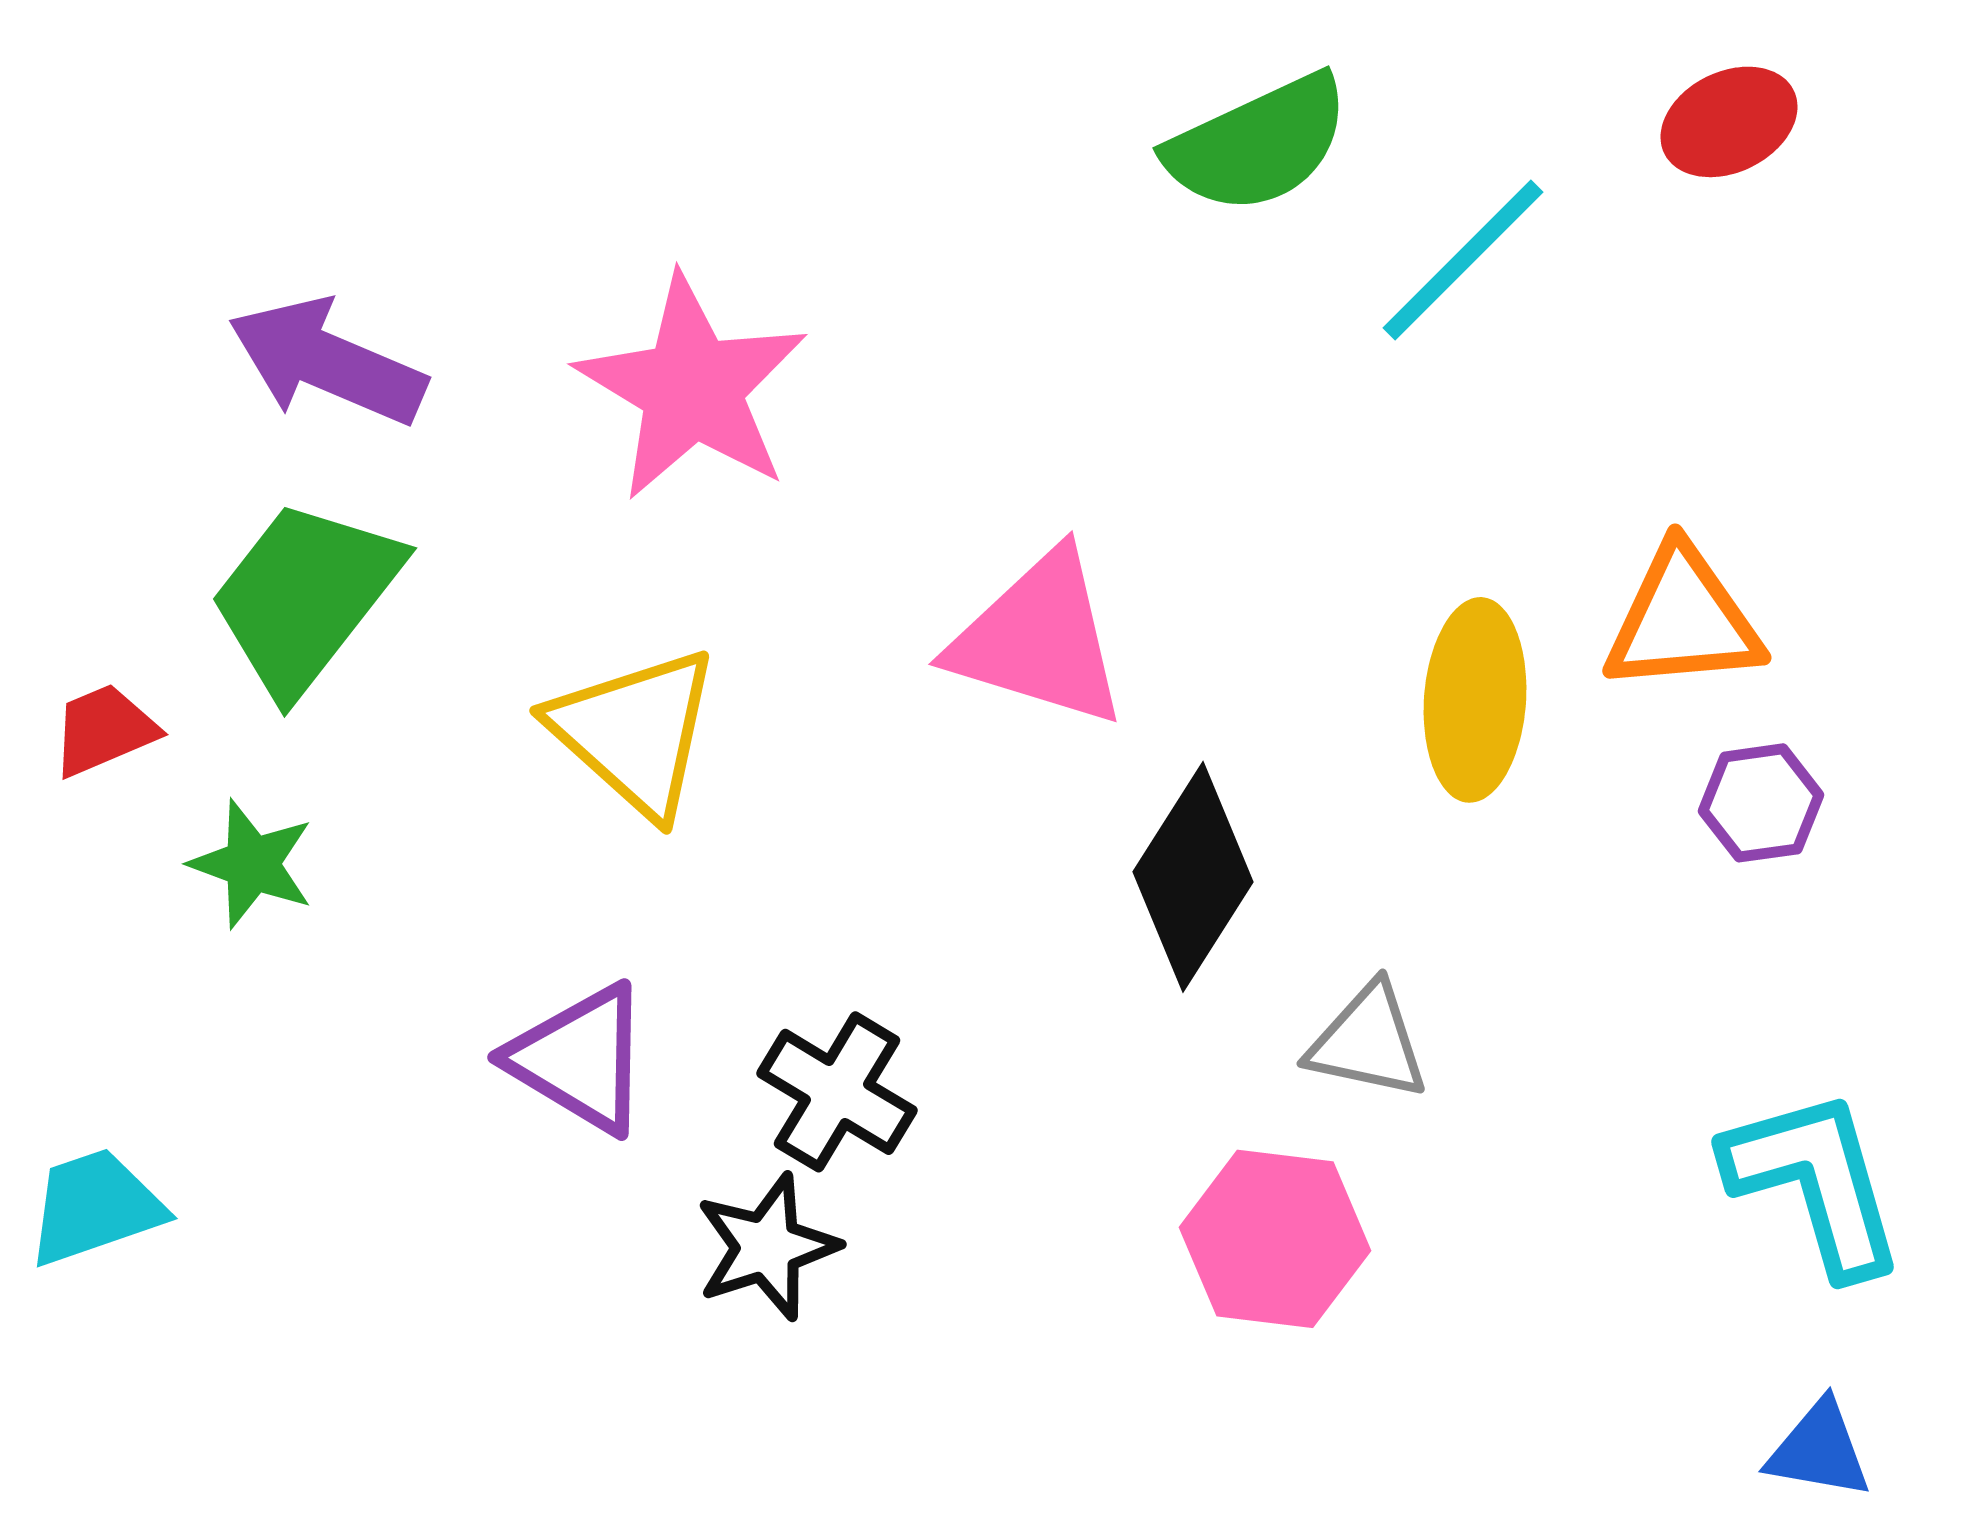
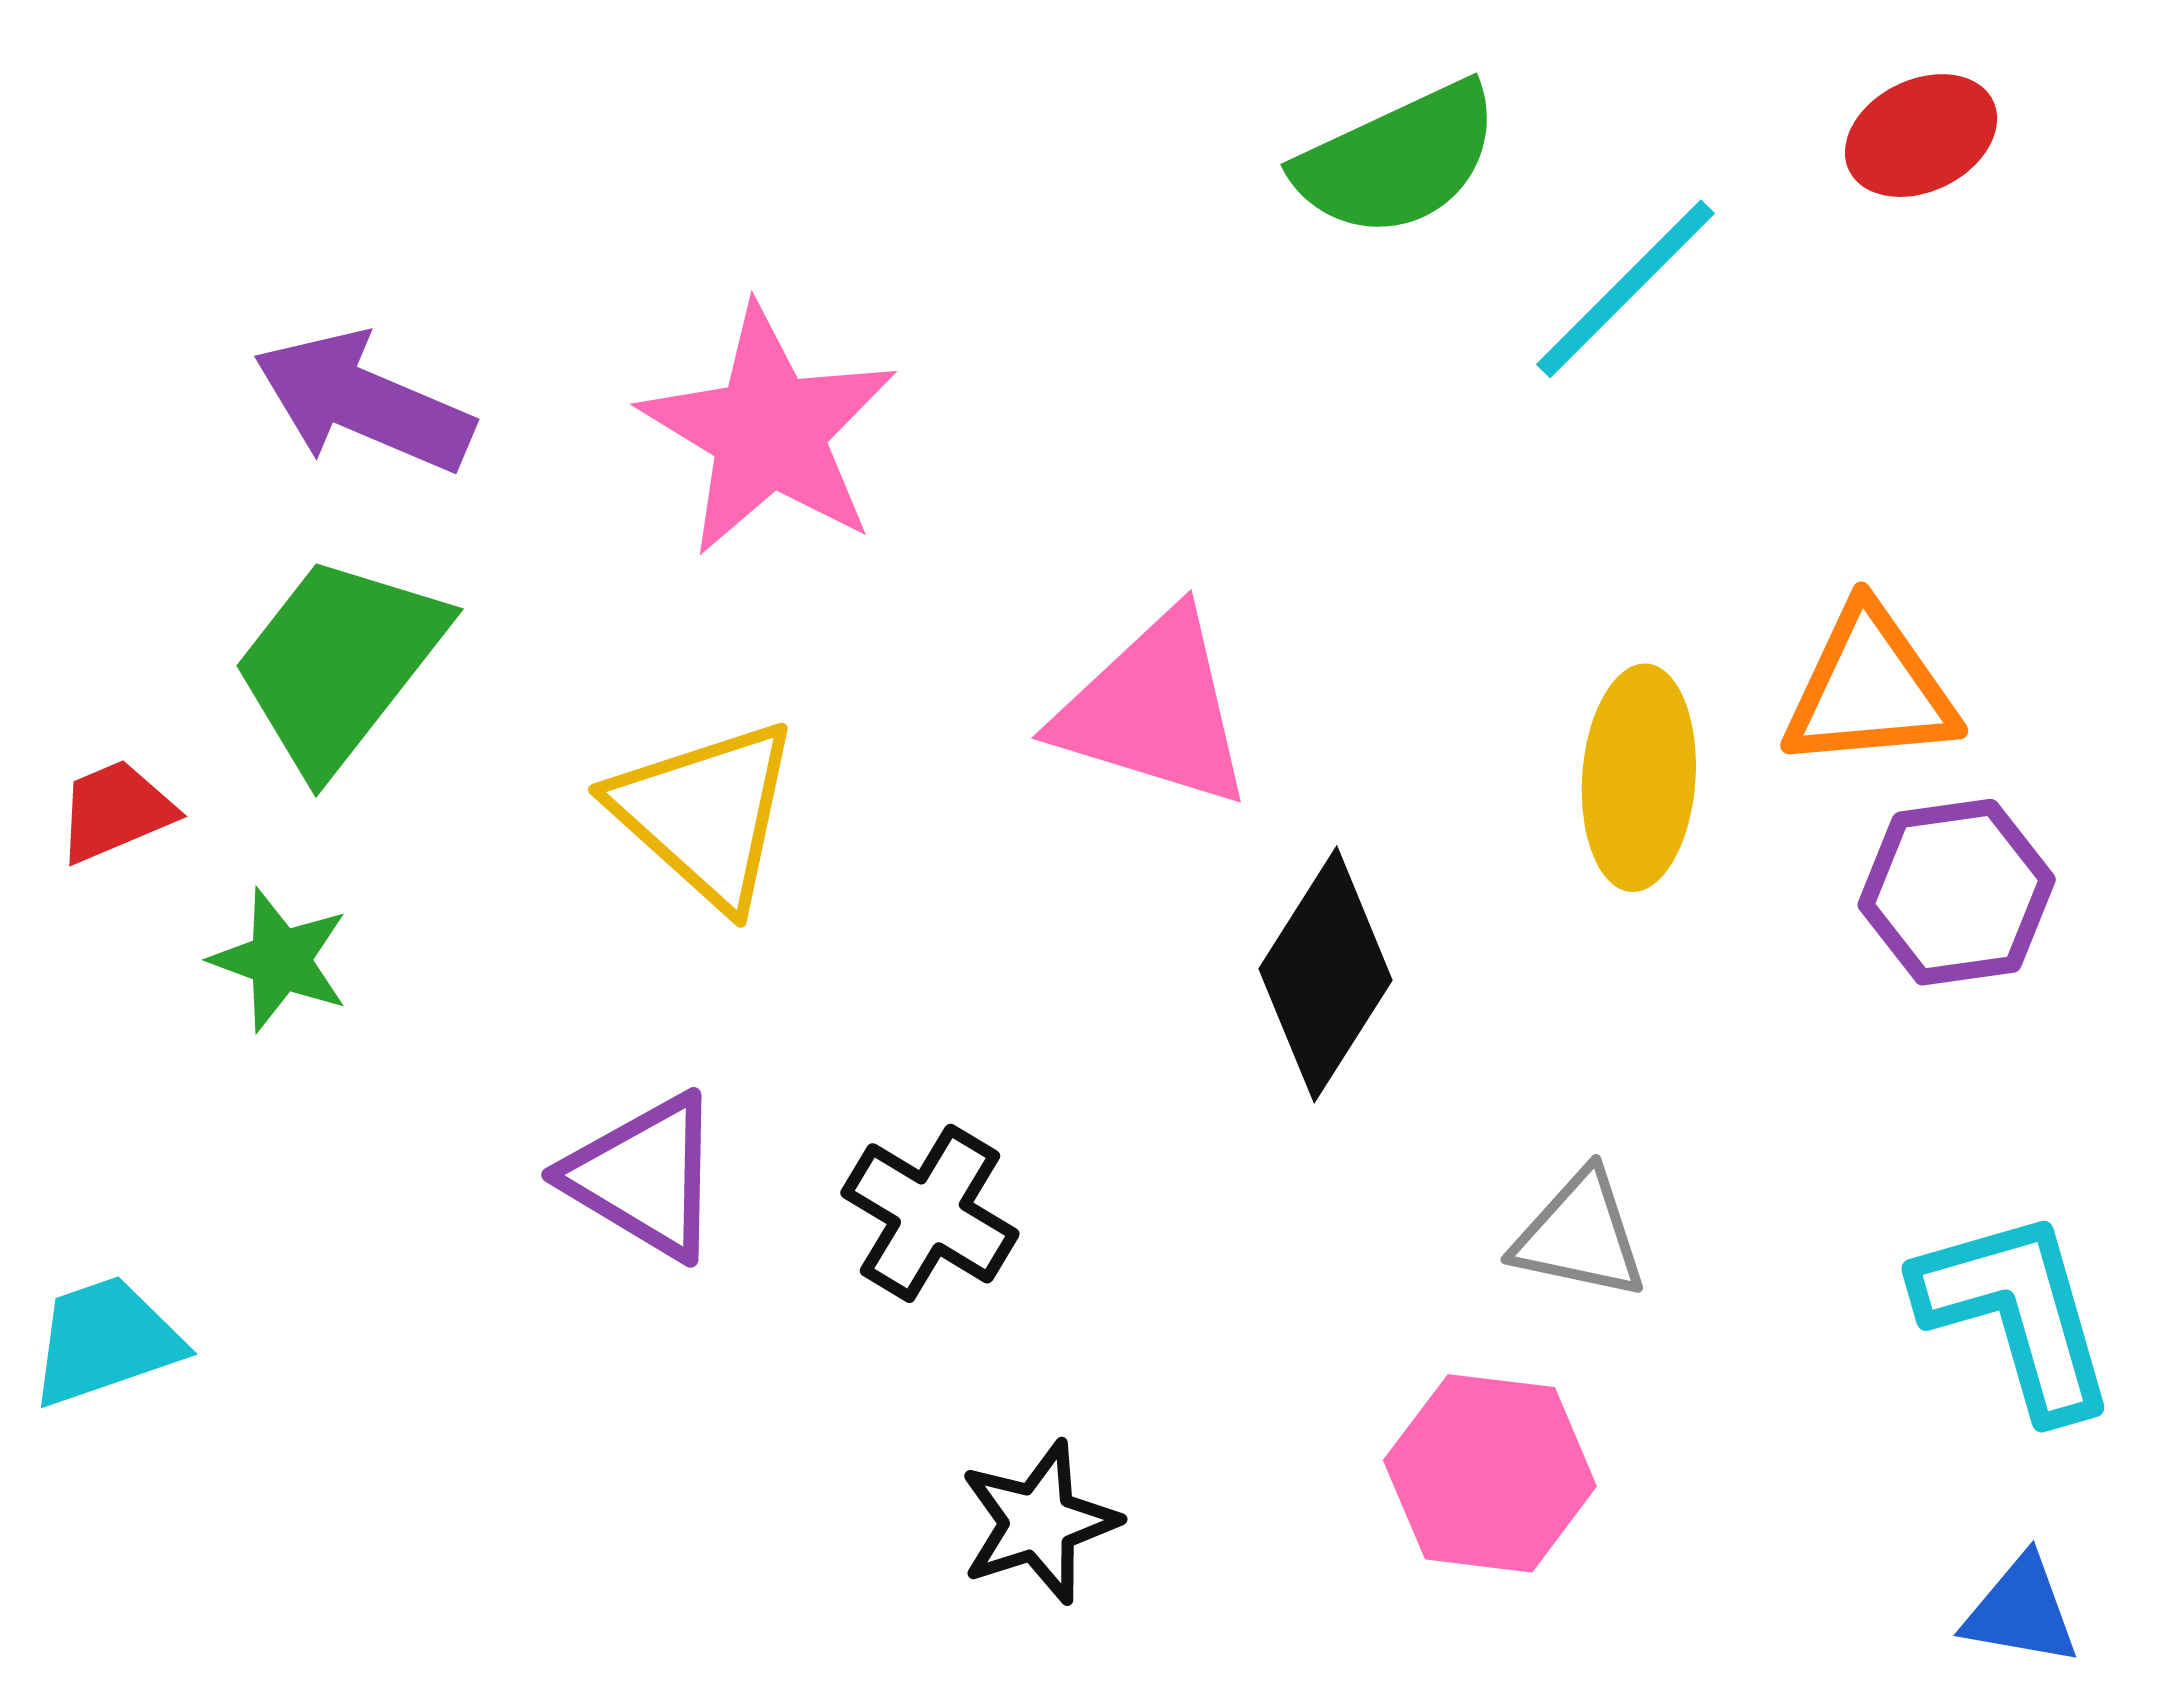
purple hexagon: (1761, 803) -> (1957, 892), size x1.4
gray triangle: (1368, 1042) -> (1580, 1236), moved
pink hexagon: (1275, 1239) -> (1490, 1473), moved
black star: (767, 1247) -> (1039, 1522), moved

